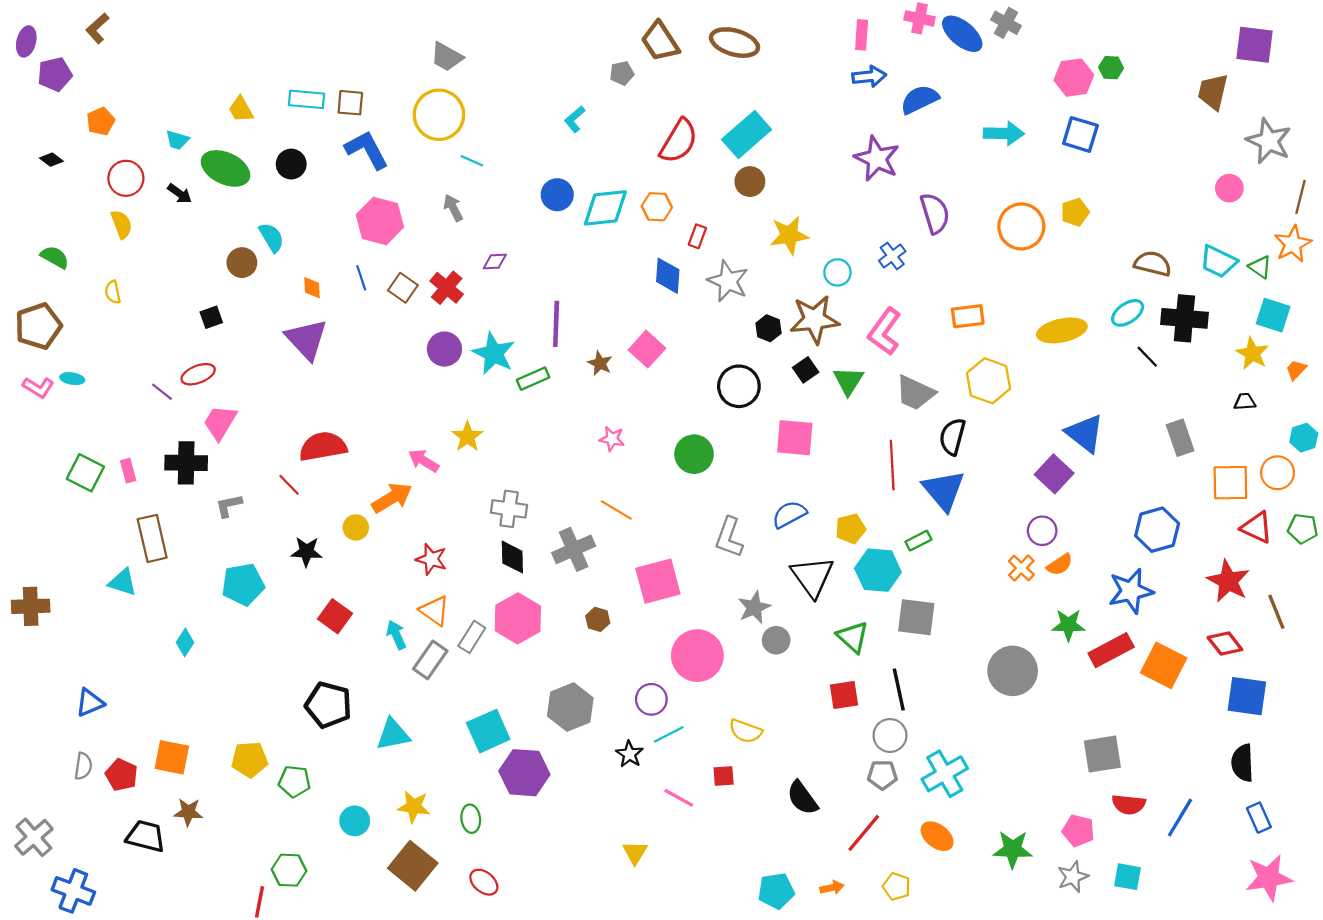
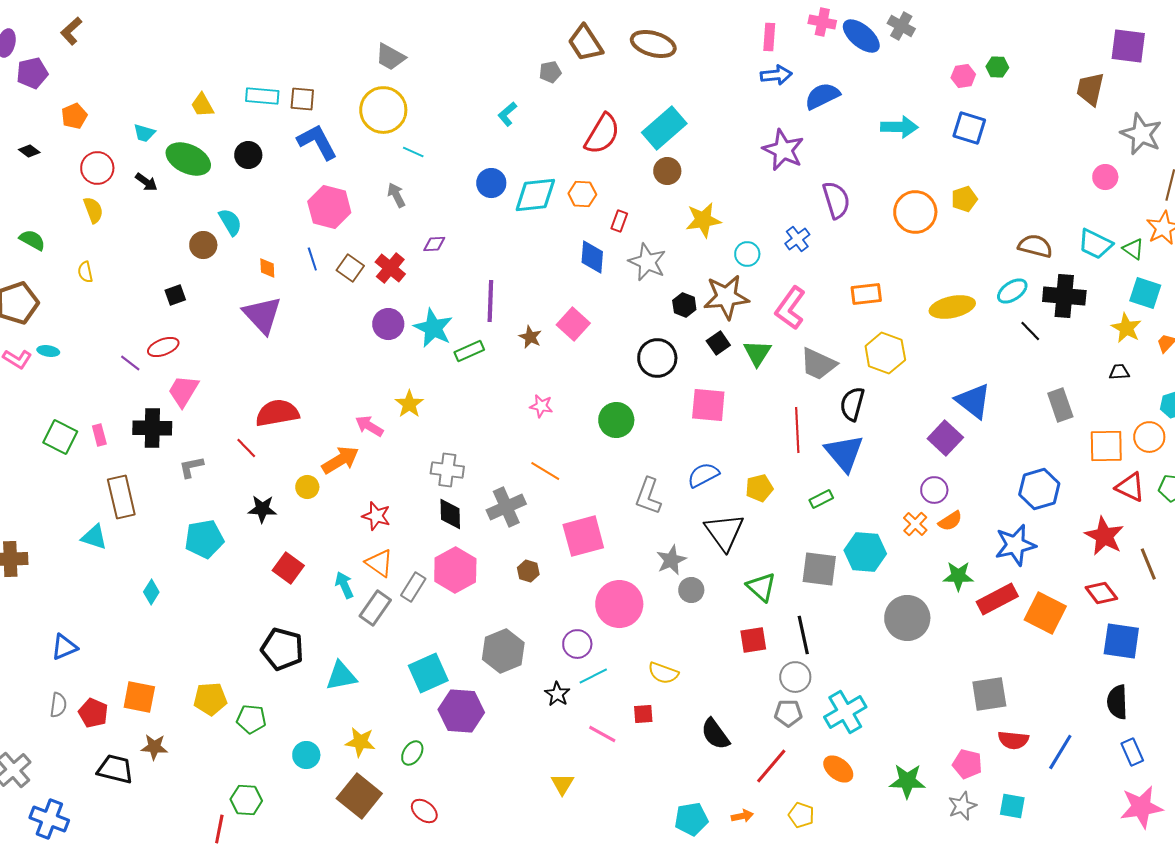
pink hexagon: (1074, 78) -> (963, 76), size x0.7
cyan hexagon: (878, 570) -> (865, 552), moved
green ellipse: (471, 819) -> (412, 753), turned 40

